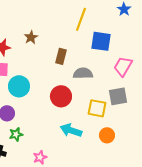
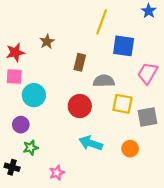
gray square: (118, 96) -> (148, 117), moved
yellow square: (97, 108) -> (122, 104), moved

